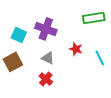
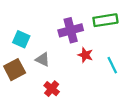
purple cross: (46, 29) -> (71, 30), moved, turned -35
gray triangle: (48, 58) -> (43, 59), moved

